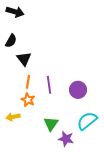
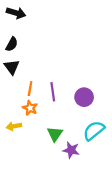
black triangle: (24, 59) -> (12, 67), moved

